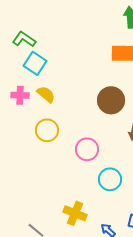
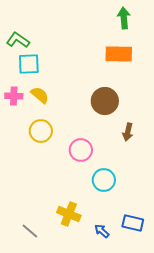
cyan square: (35, 63) -> (29, 64), turned -35

